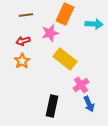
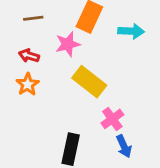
red arrow: (23, 41) -> (29, 56), turned 32

